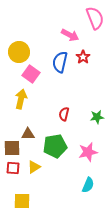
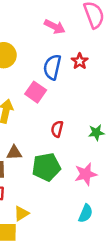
pink arrow: (70, 35) -> (55, 27), moved
pink square: (31, 74) -> (36, 92), moved
yellow triangle: (34, 167) -> (21, 213), moved

